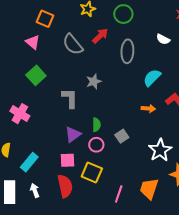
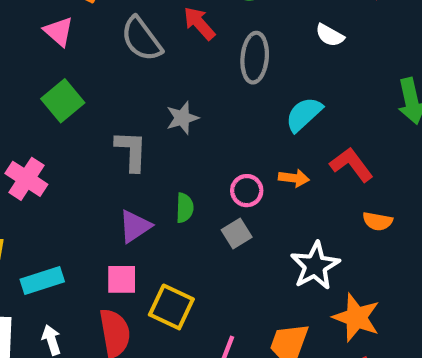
red arrow: (100, 36) -> (199, 23), turned -90
pink circle: (96, 145) -> (247, 191), moved
cyan rectangle: (29, 162) -> (42, 281), turned 30

